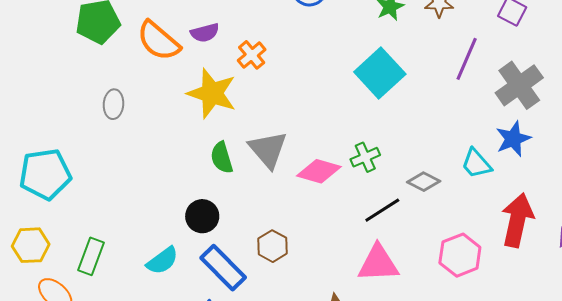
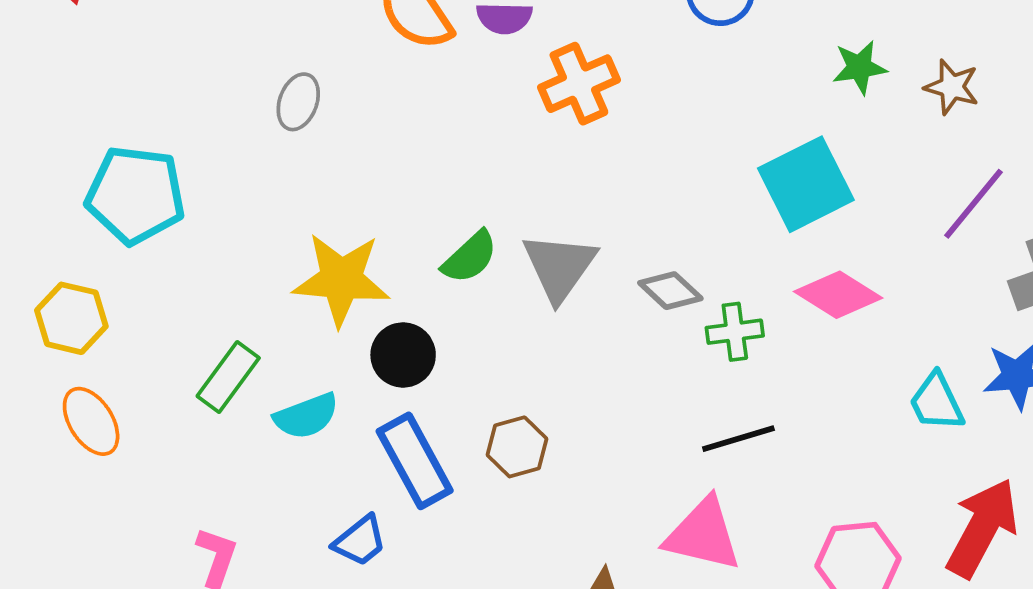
orange cross: (252, 55) -> (579, 84), size x1.4
yellow star: (212, 93) -> (341, 279), moved, turned -30
green semicircle: (222, 158) -> (470, 257), turned -132
pink diamond: (319, 171) -> (838, 295), moved
gray diamond: (424, 182) -> (670, 291), moved
green rectangle: (91, 256) -> (228, 377), moved

